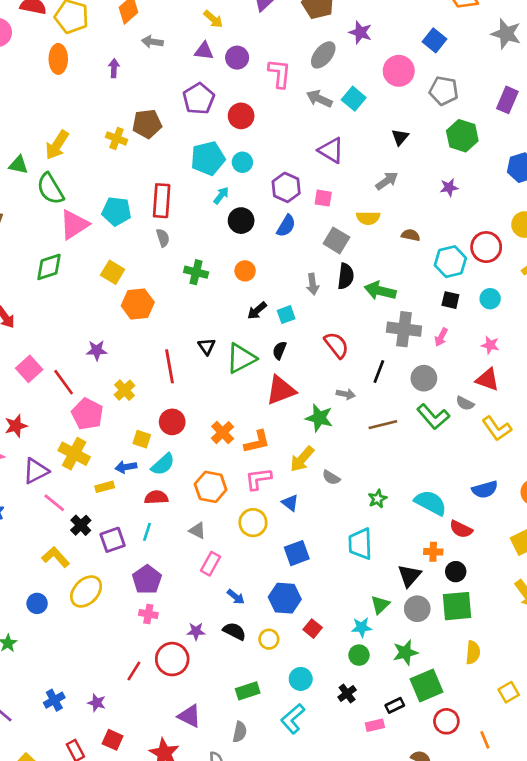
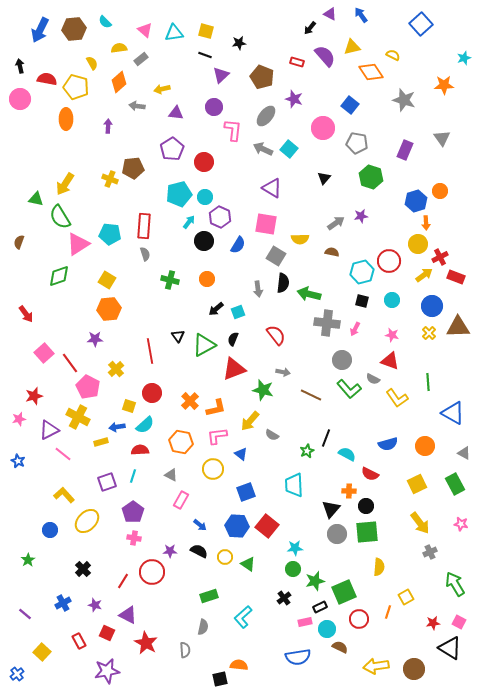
yellow arrow: (213, 19) -> (162, 89), moved, turned 126
purple circle: (237, 58) -> (214, 107), moved
gray arrow: (387, 181) -> (336, 223), moved
purple hexagon: (286, 187) -> (220, 217), moved
pink square: (323, 198) -> (266, 224), size x1.6
orange hexagon: (138, 304) -> (109, 309), moved
black line: (379, 372) -> (326, 438), moved
brown line: (383, 425) -> (311, 395), turned 40
cyan semicircle: (431, 503) -> (347, 454), size x0.7
black cross: (81, 525) -> (83, 569), moved
green triangle: (380, 605) -> (248, 564), moved, turned -42
red square: (313, 629) -> (267, 526), moved, size x1.6
green star: (405, 652) -> (315, 581), moved
cyan circle: (301, 679) -> (327, 629), moved
purple triangle: (189, 716) -> (128, 615), moved
orange line: (485, 740) -> (388, 612), moved, turned 40

